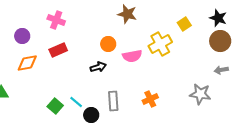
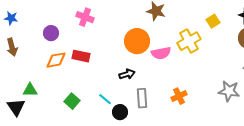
orange circle: (108, 44) -> (137, 41), size x1.6
red rectangle: (58, 50) -> (81, 56), moved, turned 36
black arrow: (98, 67) -> (127, 74), moved
green square: (55, 106) -> (72, 101), moved

